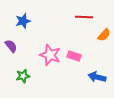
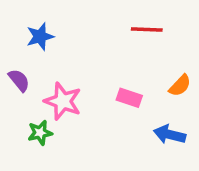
orange semicircle: (104, 35) -> (180, 86), moved
pink star: (50, 55) -> (63, 101), moved

